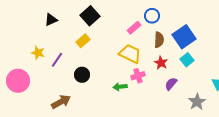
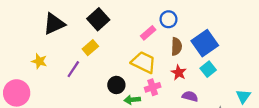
black triangle: (51, 20) -> (54, 24), size x1.5
purple line: (57, 60) -> (73, 69), moved
black circle: (82, 75) -> (116, 85), moved
purple semicircle: (171, 84) -> (190, 96), turned 64

